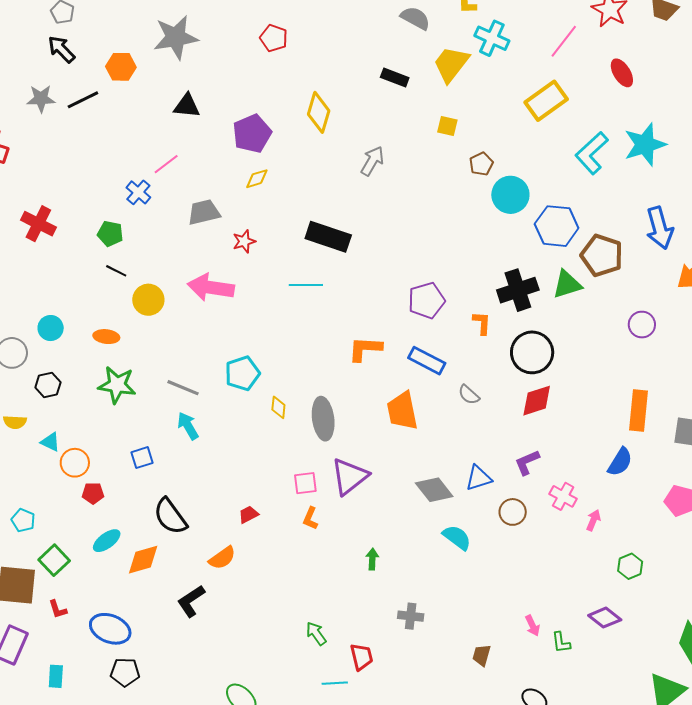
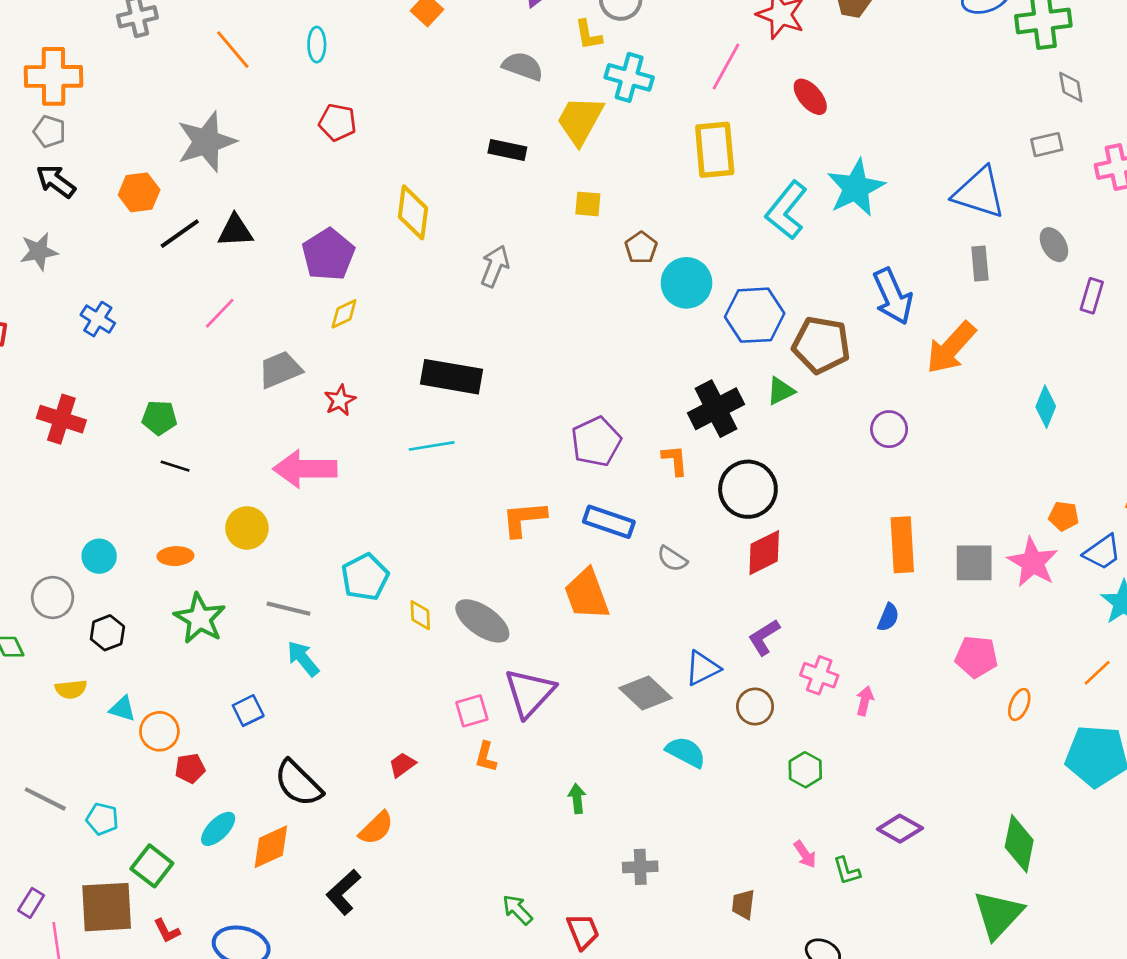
black line: (83, 100) -> (180, 234), moved
yellow rectangle: (546, 101) -> (715, 150), turned -51
blue cross: (138, 192) -> (98, 319), moved
green triangle: (567, 284) -> (781, 391), size x0.7
yellow circle: (148, 300) -> (247, 528), moved
green star: (117, 385) -> (200, 618), turned 30
gray ellipse: (323, 419) -> (482, 621), turned -39
blue semicircle: (620, 462) -> (888, 617), size x0.7
green hexagon: (630, 566) -> (805, 770), moved

